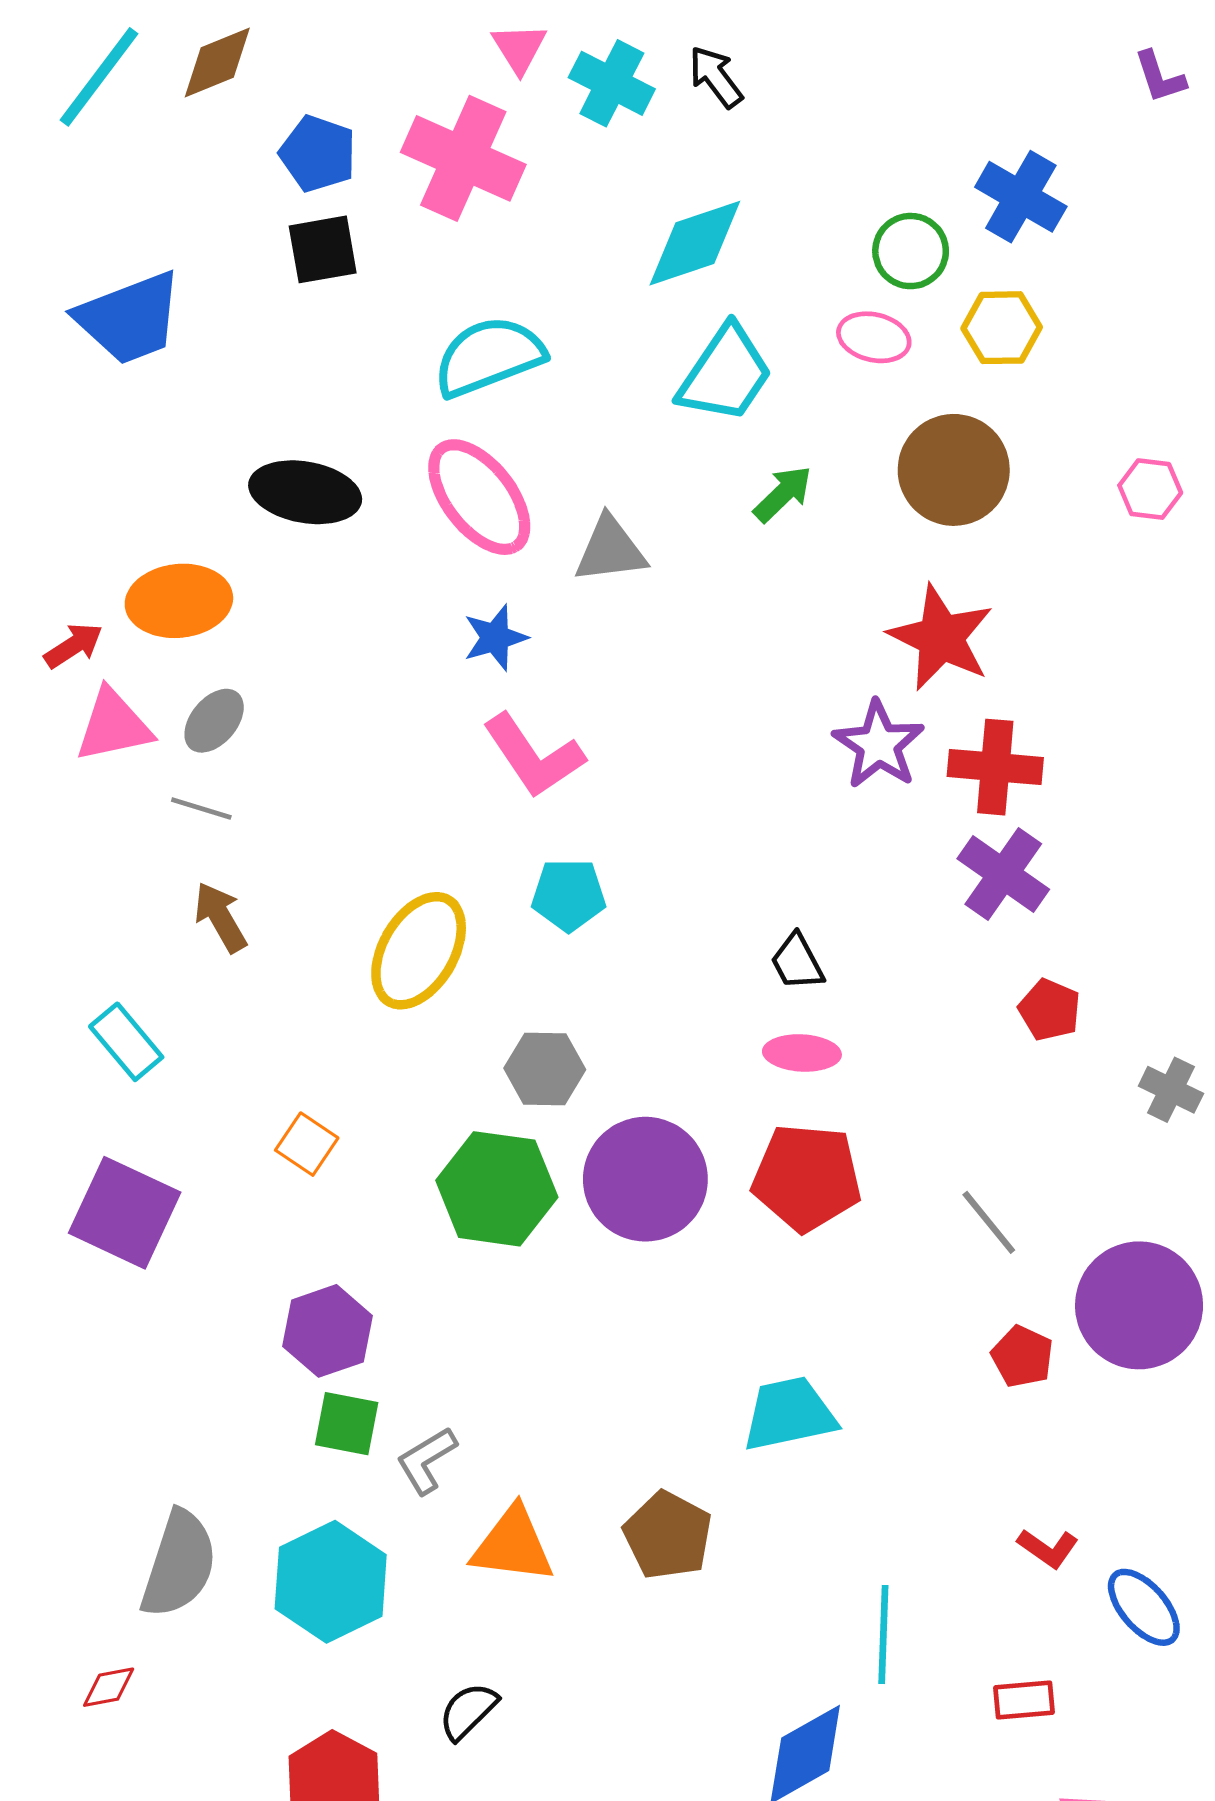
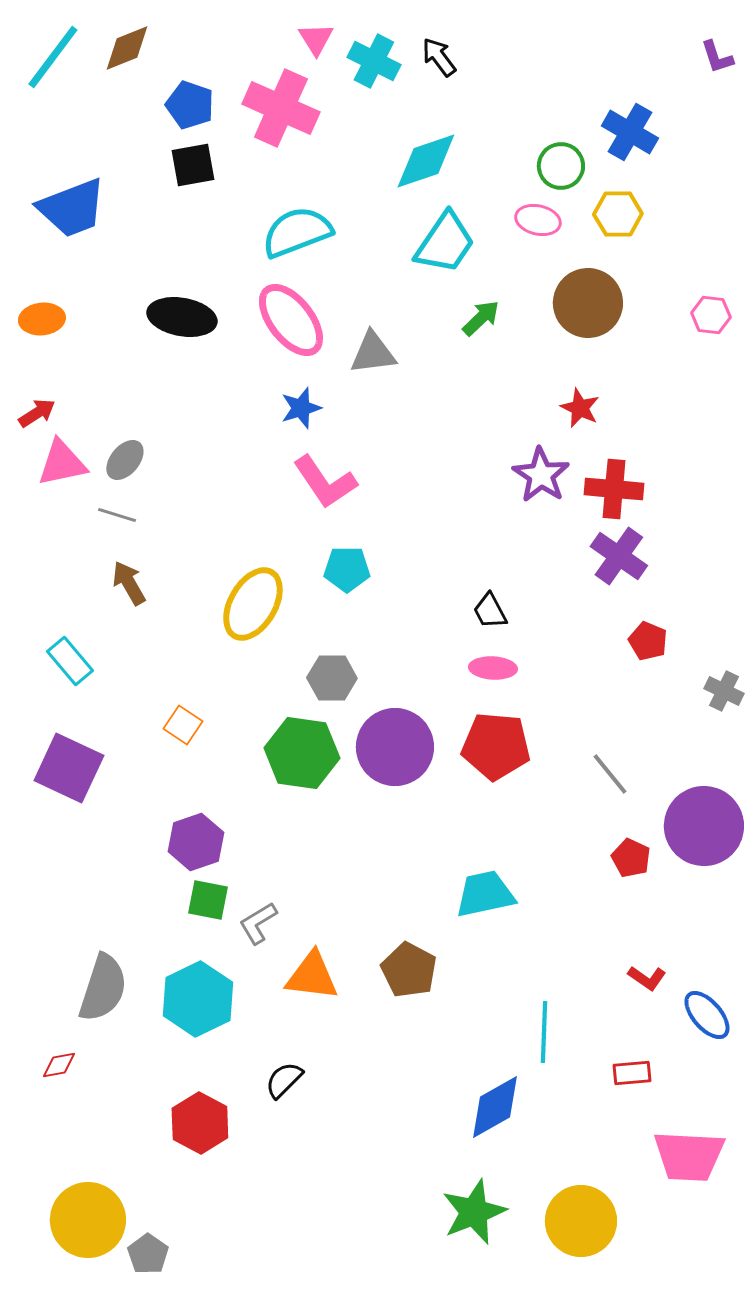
orange ellipse: (179, 601) -> (42, 319), moved, size x0.7
red star: (941, 638) -> (580, 408), size x0.6

